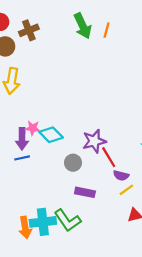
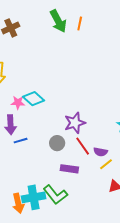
pink star: (33, 128) -> (18, 103), moved
cyan diamond: (51, 135) -> (34, 99), moved
red line: (109, 157) -> (83, 146), moved
blue line: (22, 158) -> (21, 141), moved

